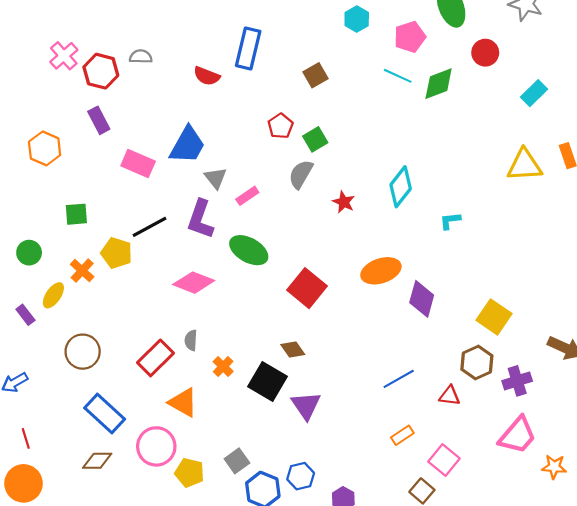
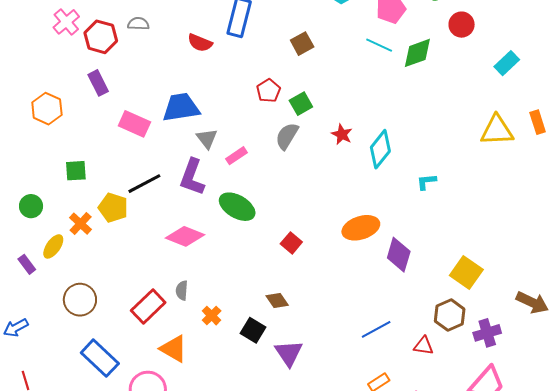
blue trapezoid: (187, 145) -> (181, 107), turned -129
red star: (344, 202) -> (342, 134), moved
red square: (307, 288) -> (291, 243), size x0.6
black square: (268, 382) -> (253, 330), size x0.7

